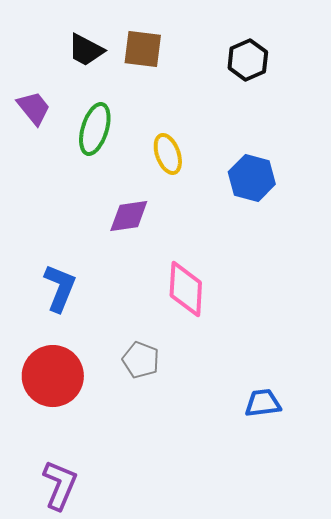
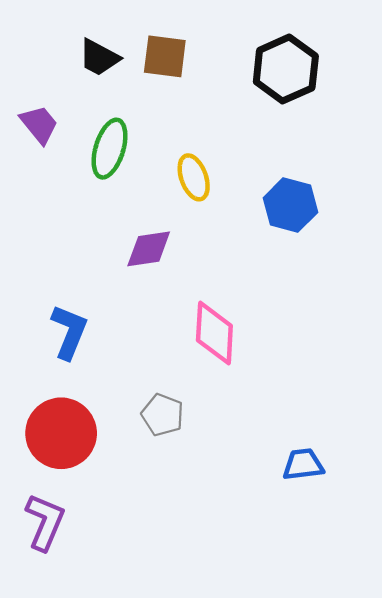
black hexagon: (248, 60) -> (286, 69), size x1.4
purple L-shape: (60, 485) -> (45, 522), moved

